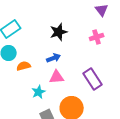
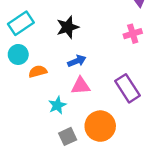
black star: (59, 32) -> (68, 27), moved

